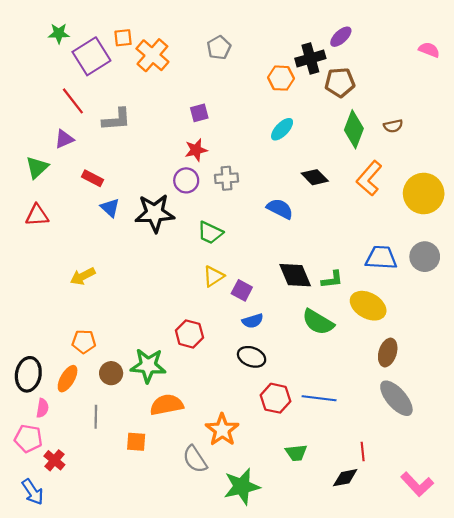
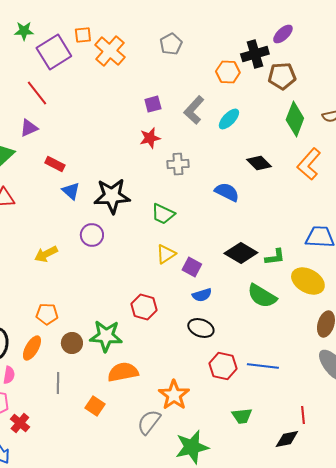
gray L-shape: (117, 119) -> (194, 110), moved, turned 136
purple circle: (186, 180) -> (92, 235), moved
black diamond: (295, 275) -> (241, 253), turned -36
orange square: (136, 442) -> (95, 406), turned 30
gray semicircle: (195, 459) -> (149, 422), turned 72

